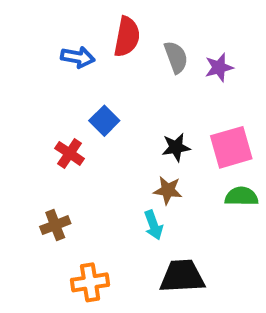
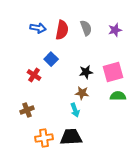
red semicircle: (127, 37) -> (62, 30), moved
purple star: (219, 67) -> (115, 30), moved
black trapezoid: (182, 276) -> (71, 137), moved

